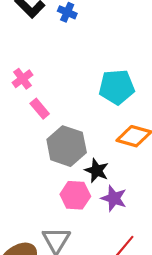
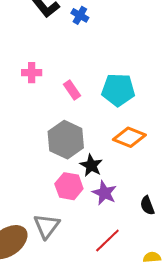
pink cross: (22, 79) -> (32, 73), turned 30
pink rectangle: (40, 109) -> (72, 90), moved

